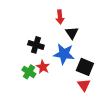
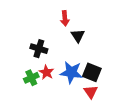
blue star: (64, 54) -> (71, 72), moved
green cross: (29, 72) -> (31, 78), turned 32

